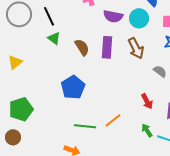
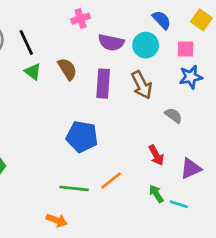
brown semicircle: (82, 47) -> (67, 69), moved
blue pentagon: (73, 87) -> (82, 137), moved, turned -30

